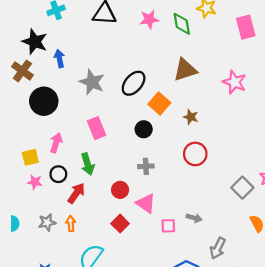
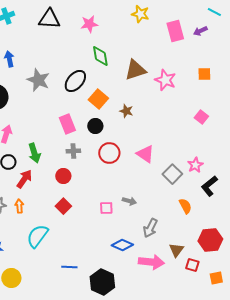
green diamond: (182, 24) -> (100, 56), moved
brown triangle: (185, 70) -> (135, 70), moved
pink rectangle: (97, 128) -> (67, 124), moved
black circle: (144, 129) -> (95, 126), moved
red circle: (195, 154) -> (109, 153), moved
gray cross: (146, 166) -> (73, 151), moved
pink triangle: (146, 203) -> (145, 154), moved

